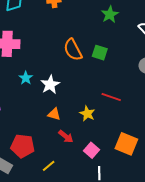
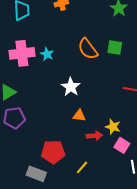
cyan star: (26, 78) -> (47, 54), moved
yellow star: (87, 114) -> (113, 127), moved
red arrow: (66, 136) -> (94, 136), turned -35

